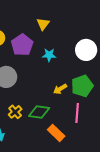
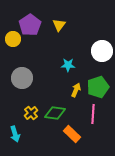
purple pentagon: (22, 45) -> (30, 25), moved
cyan star: (49, 55) -> (68, 65), moved
yellow arrow: (60, 89) -> (76, 90), turned 144

